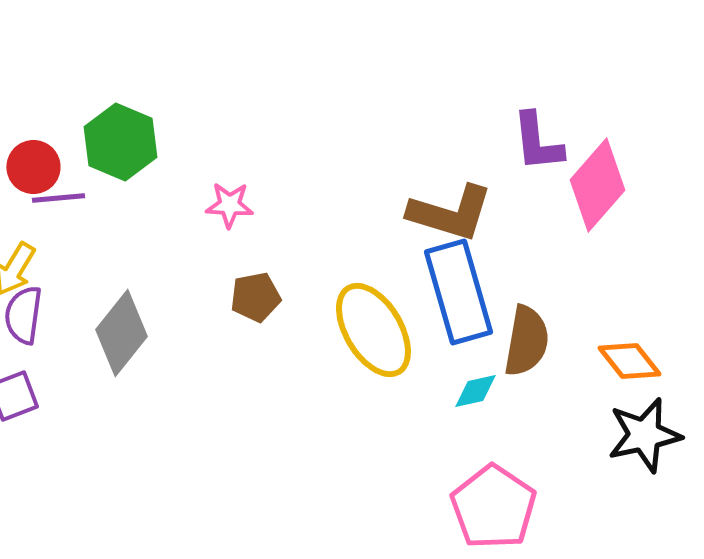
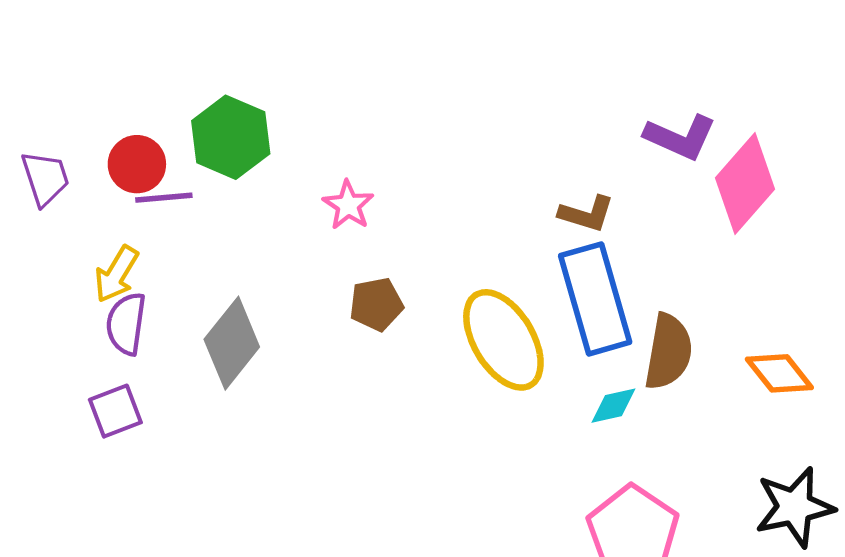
purple L-shape: (537, 142) -> (680, 137), turned -60
pink star: (229, 205) -> (348, 205), turned 30
brown L-shape: (450, 213) -> (586, 214), size x0.6
black star: (644, 435) -> (795, 507), moved

